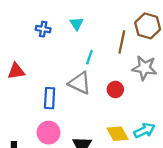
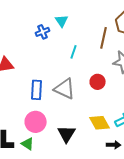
blue cross: (43, 29) -> (43, 32), moved, turned -32
gray triangle: (80, 83) -> (65, 89), moved

